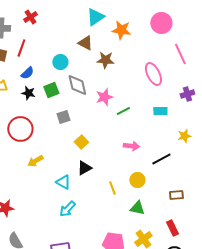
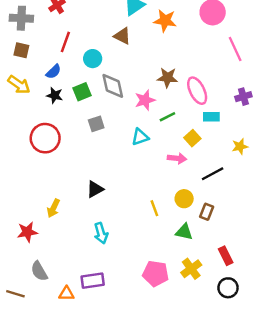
red line: (21, 48) -> (65, 42), moved
brown star: (105, 60) -> (167, 78), moved
pink ellipse: (153, 74) -> (197, 91), moved
yellow square: (81, 142) -> (192, 138), moved
yellow arrow: (35, 161) -> (53, 208), moved, turned -35
black triangle: (84, 168) -> (95, 189), moved
cyan triangle: (63, 182) -> (140, 137), moved, turned -49
brown rectangle: (176, 195) -> (207, 212), moved, turned -64
cyan arrow: (67, 209) -> (101, 233), turned -60

